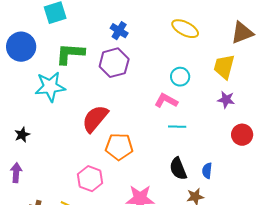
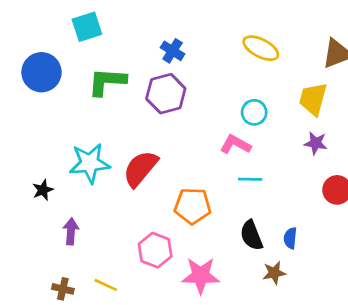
cyan star: (50, 87) -> (90, 163), moved
orange pentagon: (119, 147) -> (193, 206), moved
purple arrow: (16, 173) -> (71, 231), moved
pink hexagon: (90, 179) -> (155, 250), moved

